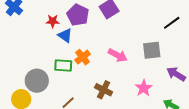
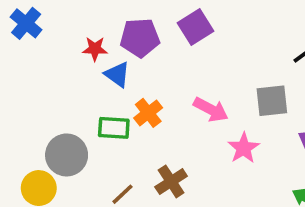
purple pentagon: (78, 15) -> (140, 38), turned -30
pink star: (144, 88) -> (244, 148), moved
brown cross: (104, 90) -> (171, 181), moved, turned 30

